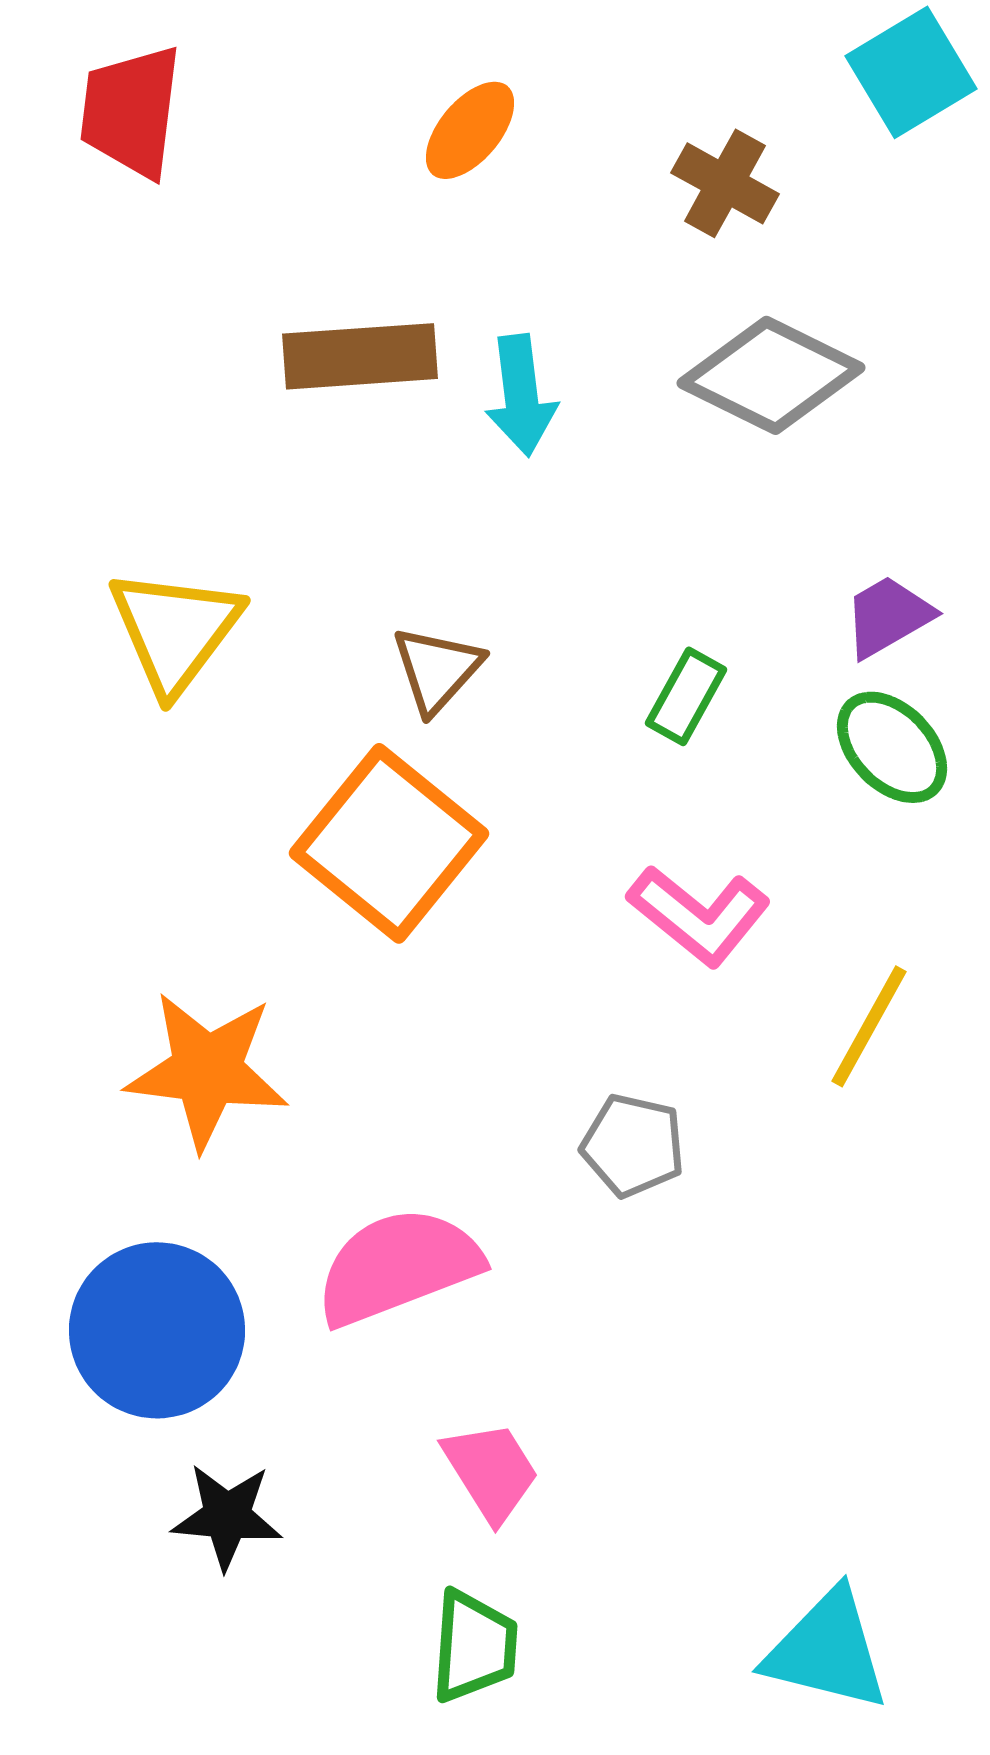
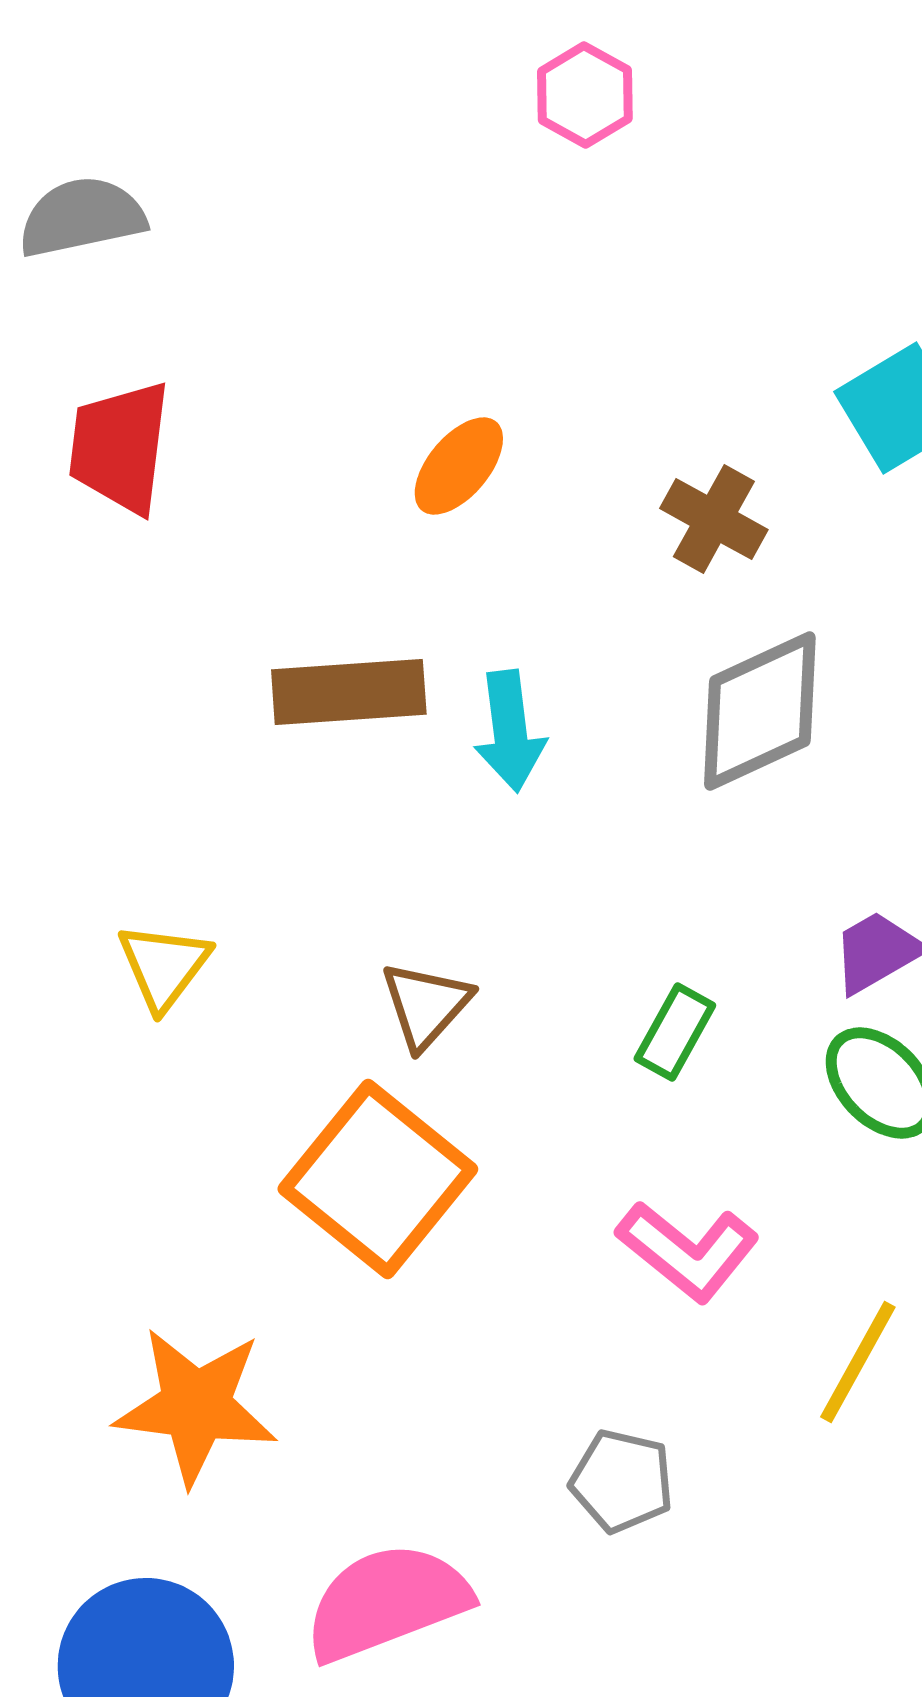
gray diamond: (771, 375) -> (760, 711), turned -51
yellow triangle: (175, 630) -> (164, 966), size x0.7

